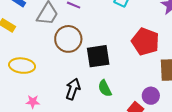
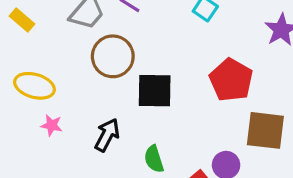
green semicircle: (105, 88) -> (154, 159), moved
pink star: (33, 102) -> (52, 125), moved

